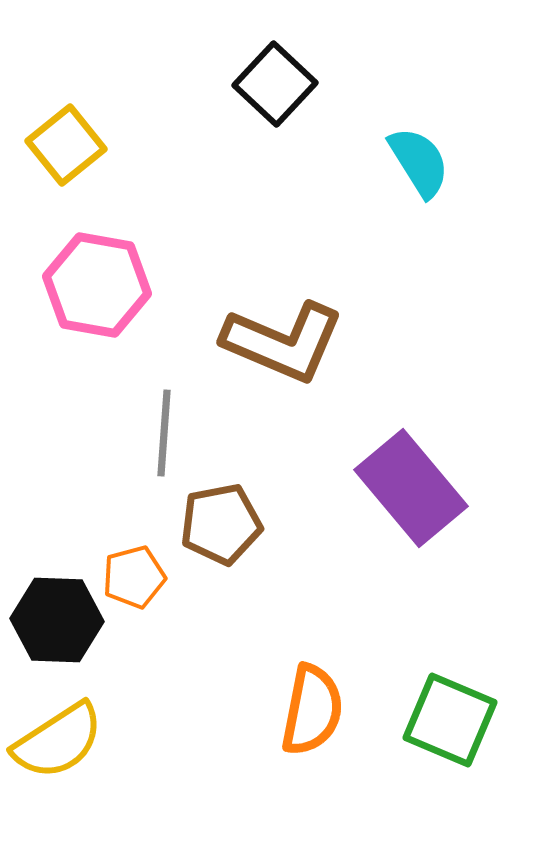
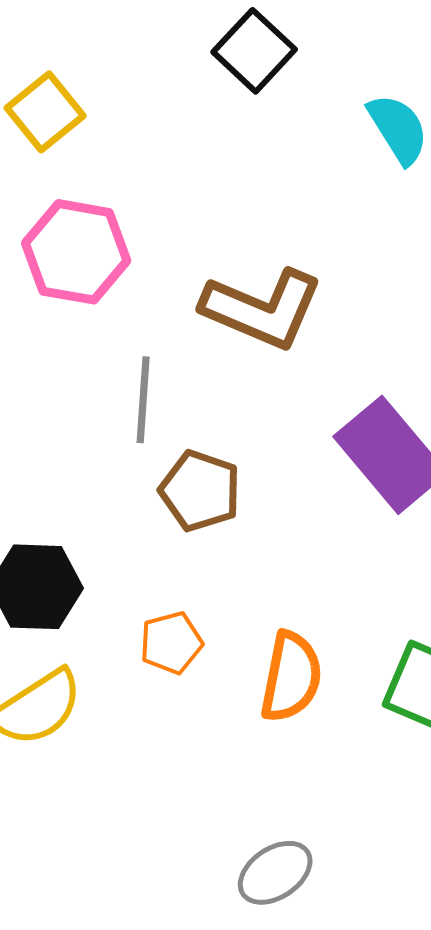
brown pentagon: (221, 524) -> (200, 491), turned 30
orange pentagon: (134, 577) -> (171, 643), moved

